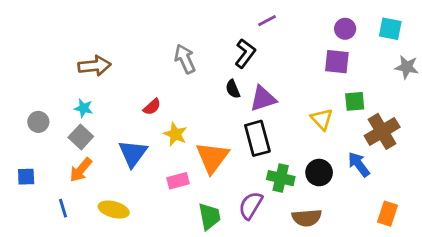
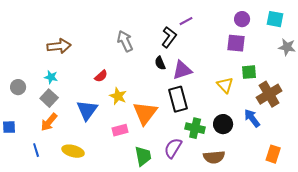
purple line: (267, 21) -> (186, 21), moved

